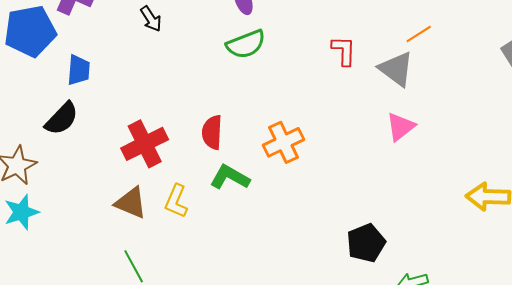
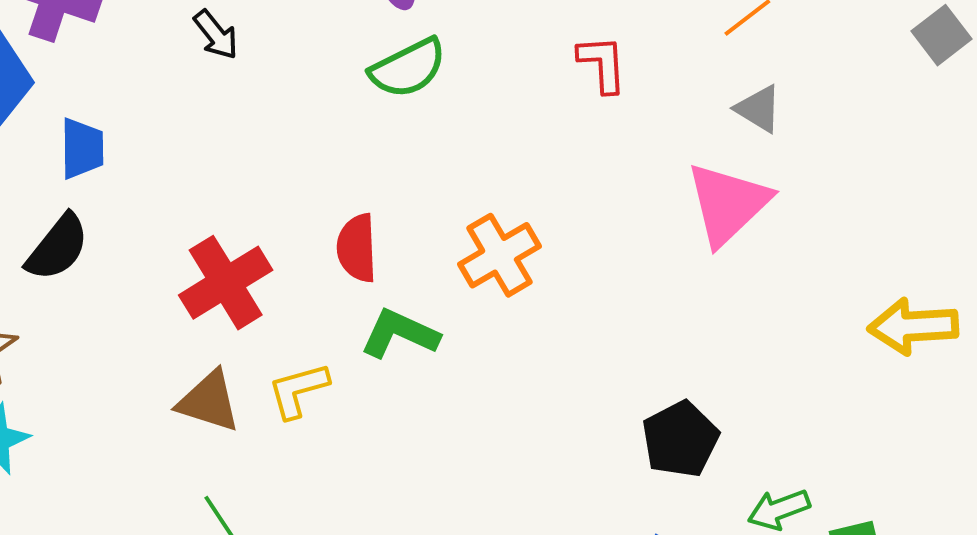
gray triangle: (396, 69) -> (758, 109), moved, size x0.7
pink triangle: (401, 127) -> (728, 204), size x1.5
yellow L-shape: (176, 201) -> (298, 390), turned 56

